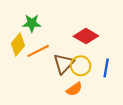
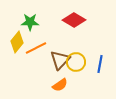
red diamond: (86, 36) -> (74, 20), moved
orange semicircle: (74, 89) -> (60, 85), moved

